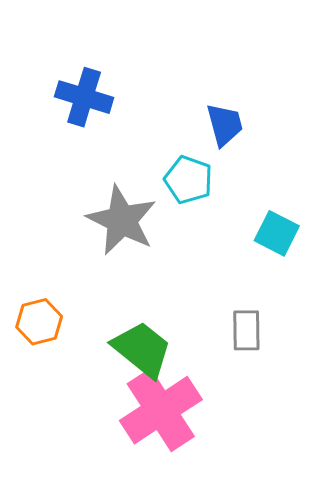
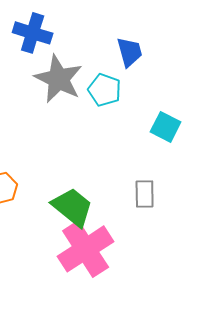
gray star: (122, 220) -> (59, 79), moved

